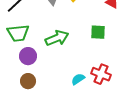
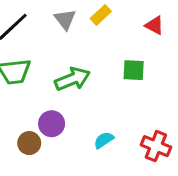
purple circle: (28, 56) -> (52, 124), moved
red cross: (101, 74) -> (156, 146), moved

